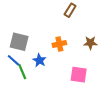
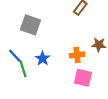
gray square: (19, 42) -> (30, 25), moved
orange cross: (59, 44) -> (77, 55), moved

